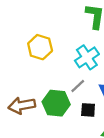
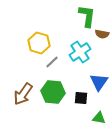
gray line: (78, 86) -> (52, 62), moved
brown arrow: (22, 105) -> (23, 94), turned -45

